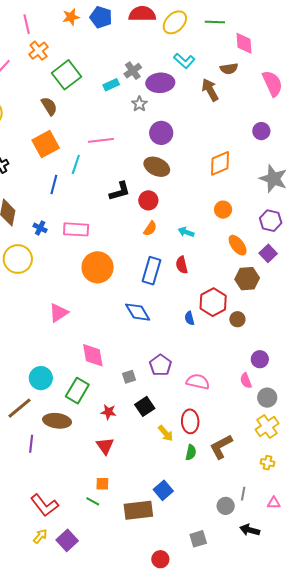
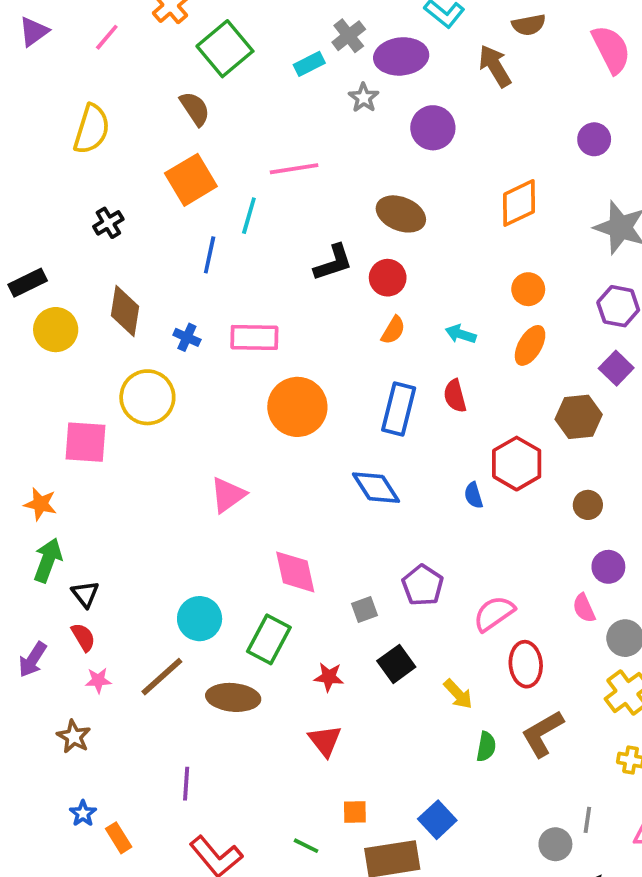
purple circle: (161, 133) -> (433, 128), moved
orange ellipse: (238, 245) -> (530, 345), moved, turned 70
brown circle: (237, 319) -> (588, 505), moved
pink semicircle: (198, 382) -> (494, 613), turned -45
red ellipse: (190, 421) -> (526, 664), moved
yellow arrow: (166, 433) -> (458, 694), moved
purple line: (31, 444) -> (186, 784), moved
orange square: (102, 484) -> (355, 812), moved

